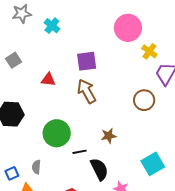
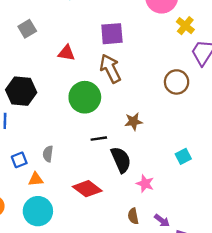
green circle: (57, 133) -> (85, 97), moved
cyan square: (153, 164) -> (183, 156), size x0.6

